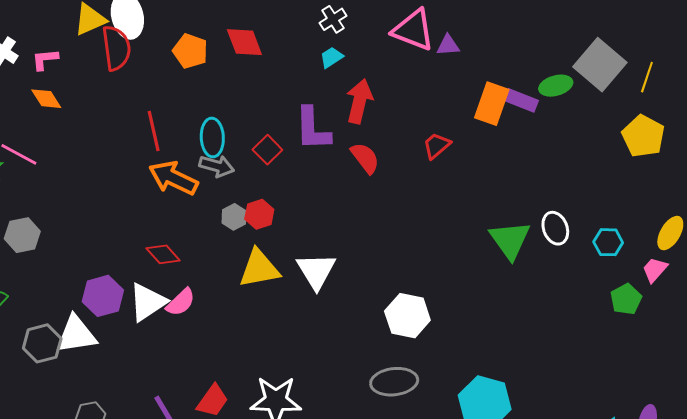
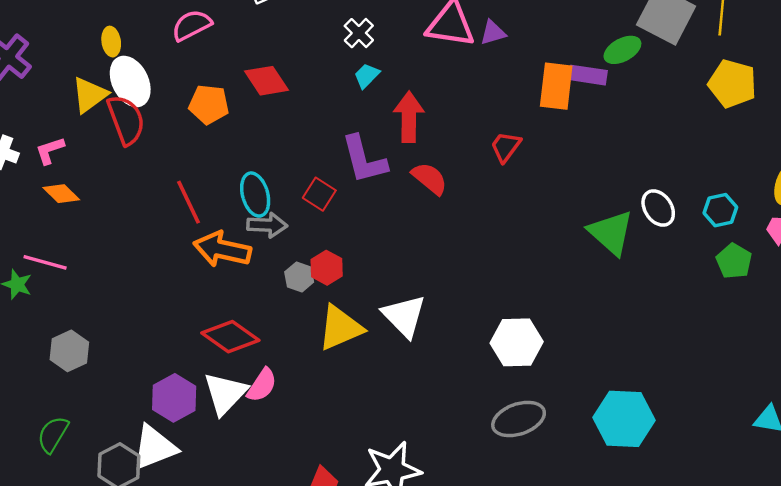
red diamond: (163, 254) -> (230, 337), size x1.4
green pentagon: (626, 299) -> (734, 261), moved

